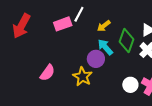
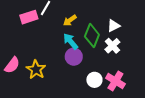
purple circle: (96, 59) -> (74, 57), moved
yellow star: (82, 77) -> (36, 70), moved

